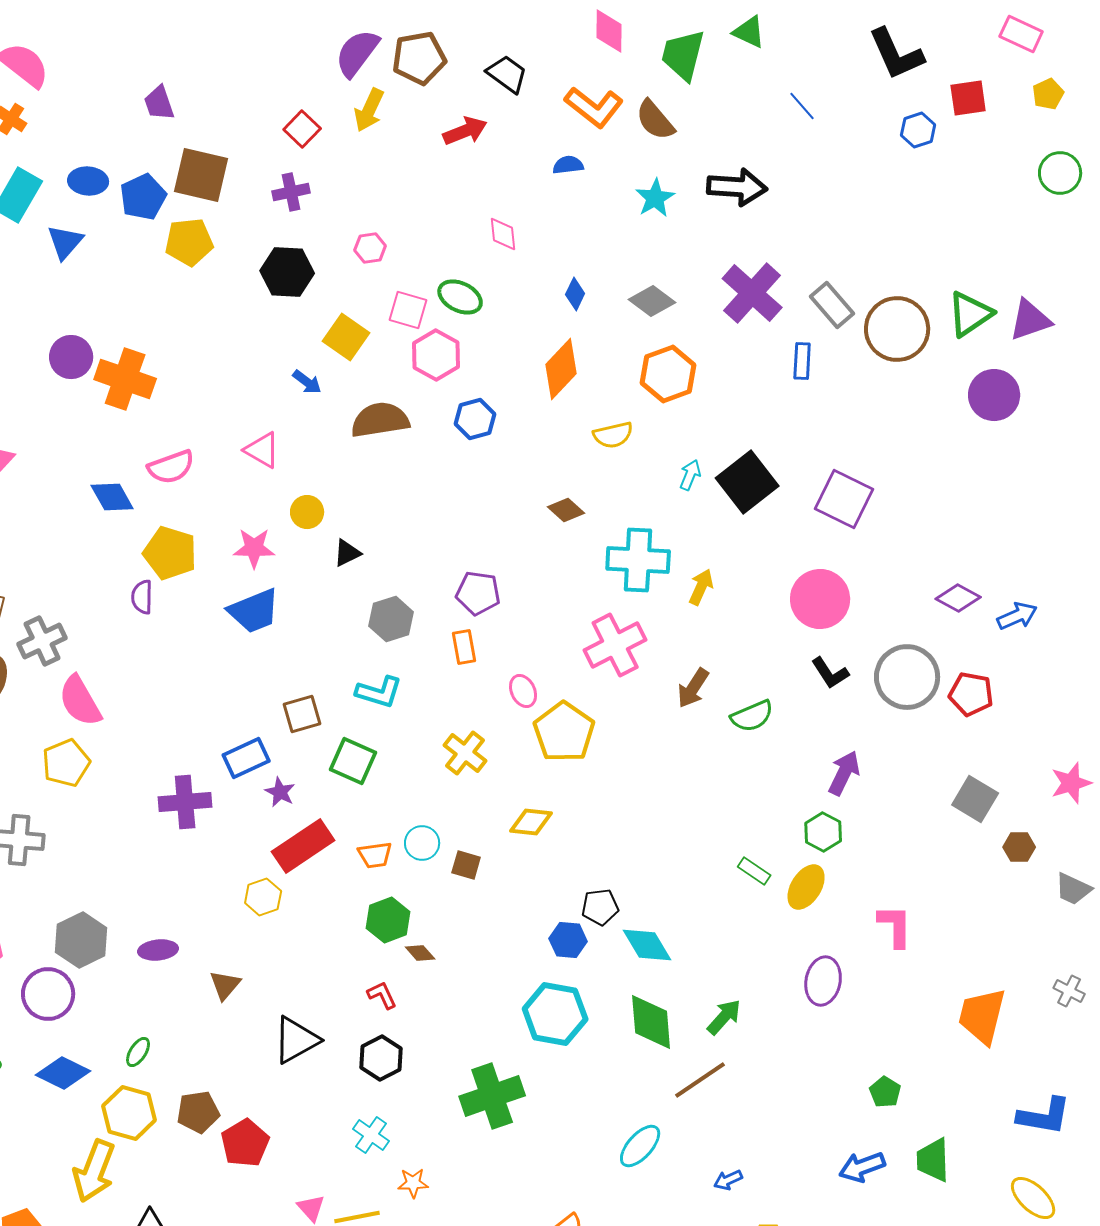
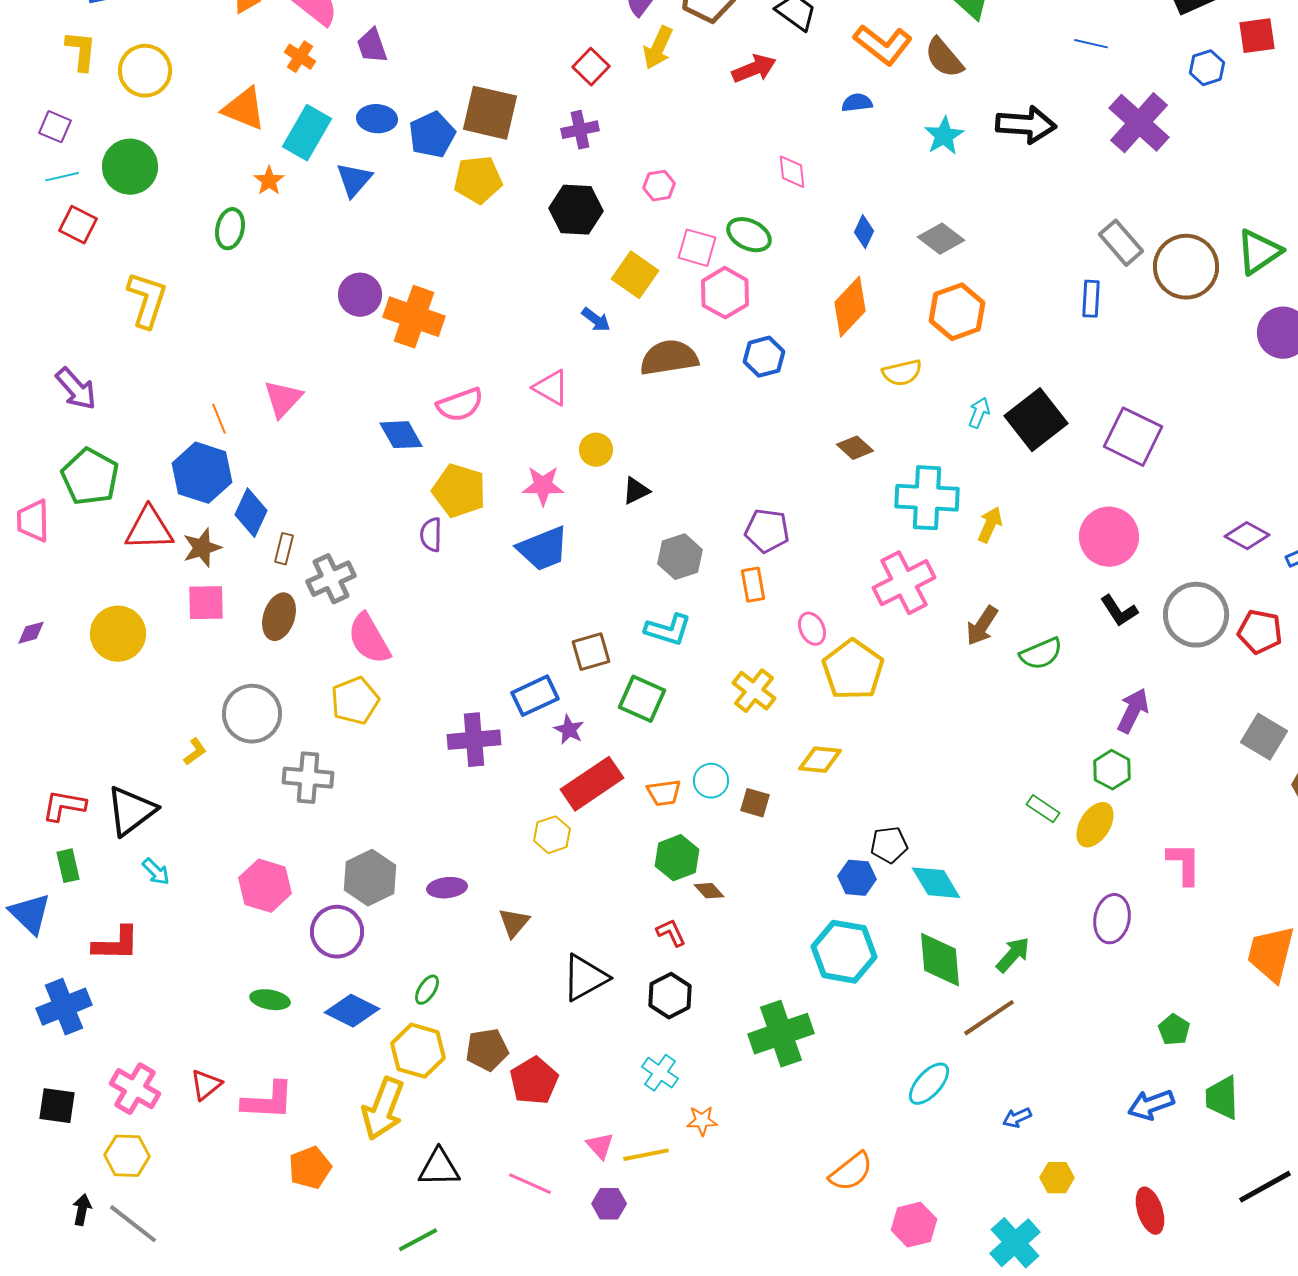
purple trapezoid: (159, 103) -> (372, 46), moved
blue line: (802, 106) -> (1091, 44), turned -36
purple cross: (752, 293) -> (1139, 123), moved

